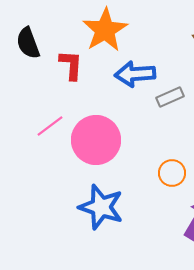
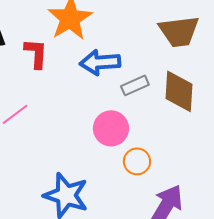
pink circle: (96, 140) -> (111, 128), moved, size x0.7

